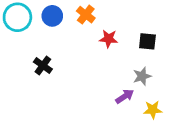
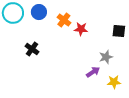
orange cross: (86, 15) -> (64, 20), moved
black square: (147, 41) -> (119, 31), moved

